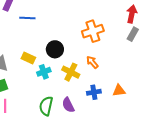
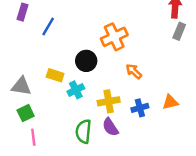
blue line: (27, 18) -> (48, 26), turned -56
orange cross: (93, 31) -> (114, 37), moved
yellow cross: (71, 72) -> (109, 101), moved, turned -30

